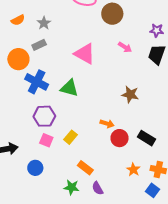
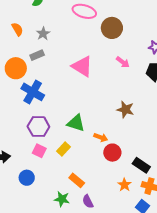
orange semicircle: (18, 20) -> (17, 29), turned -96
green triangle: (69, 88) -> (76, 123), moved
black rectangle: (147, 138) -> (141, 165), moved

